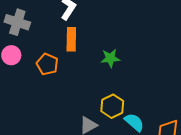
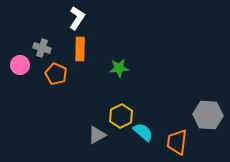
gray cross: (17, 22) -> (42, 48), moved, size x0.7

